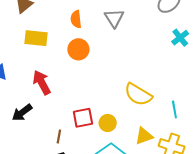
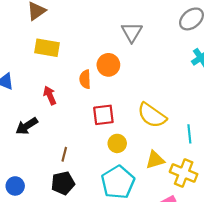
orange semicircle: (76, 19) -> (85, 79), moved
orange circle: (78, 49) -> (108, 65), moved
red arrow: (42, 82) -> (50, 95), size x0.7
red square: (83, 118) -> (103, 115), moved

